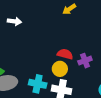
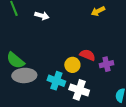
yellow circle: (60, 69) -> (72, 65), moved

